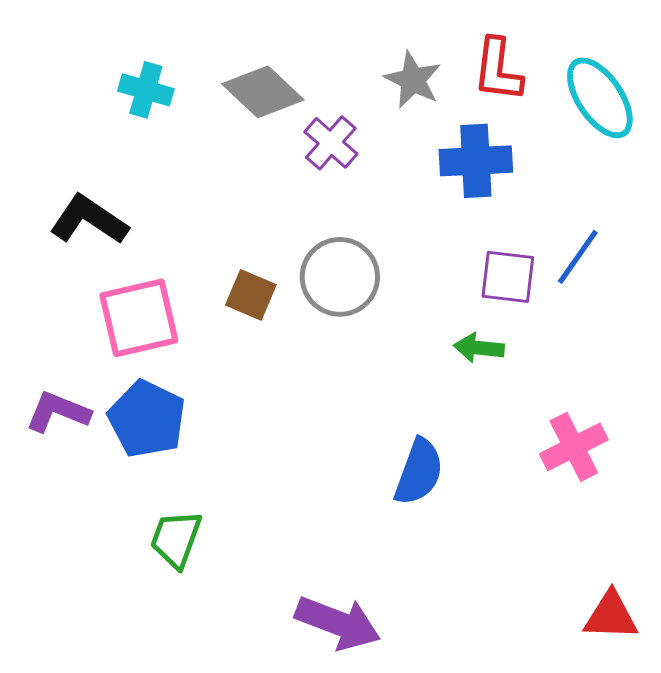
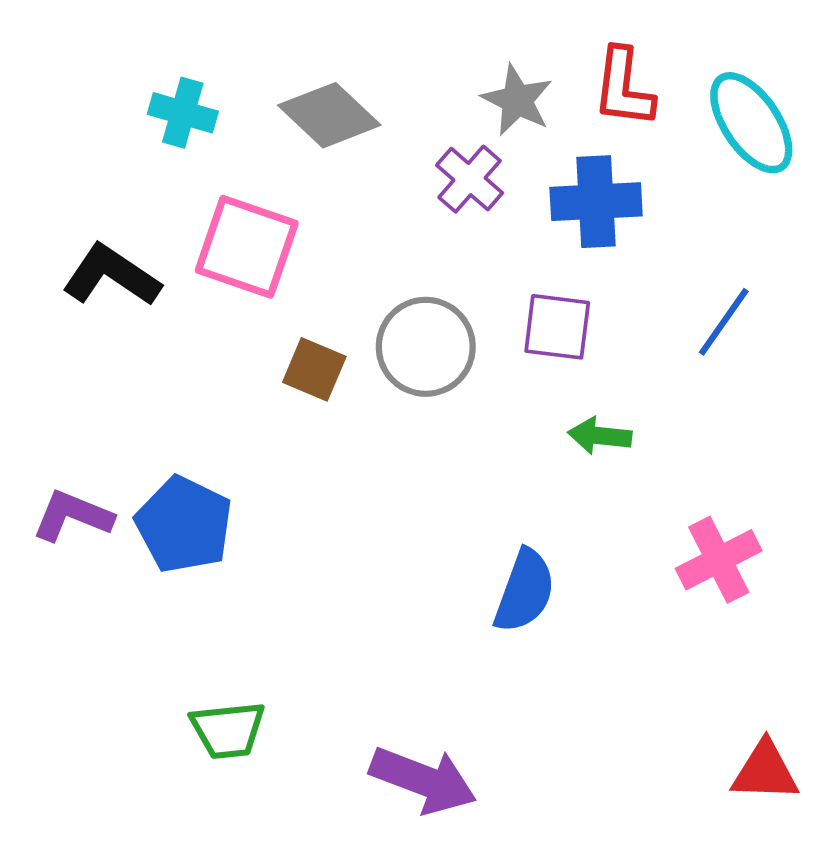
purple cross: (331, 143) -> (470, 179), moved
purple square: (508, 277) -> (557, 327), moved
pink square: (139, 318) -> (247, 247), moved, turned 32
green trapezoid: (176, 539) -> (228, 730), moved, turned -116

